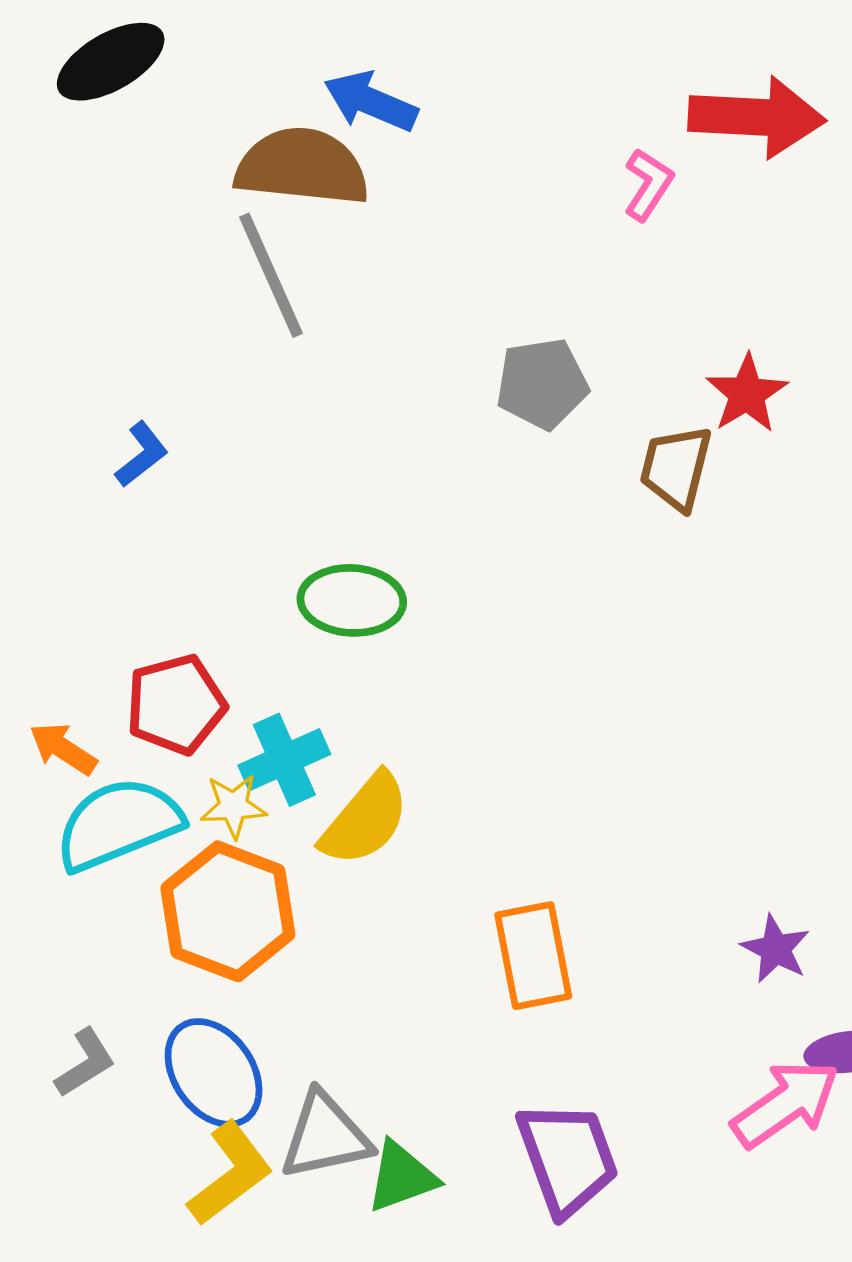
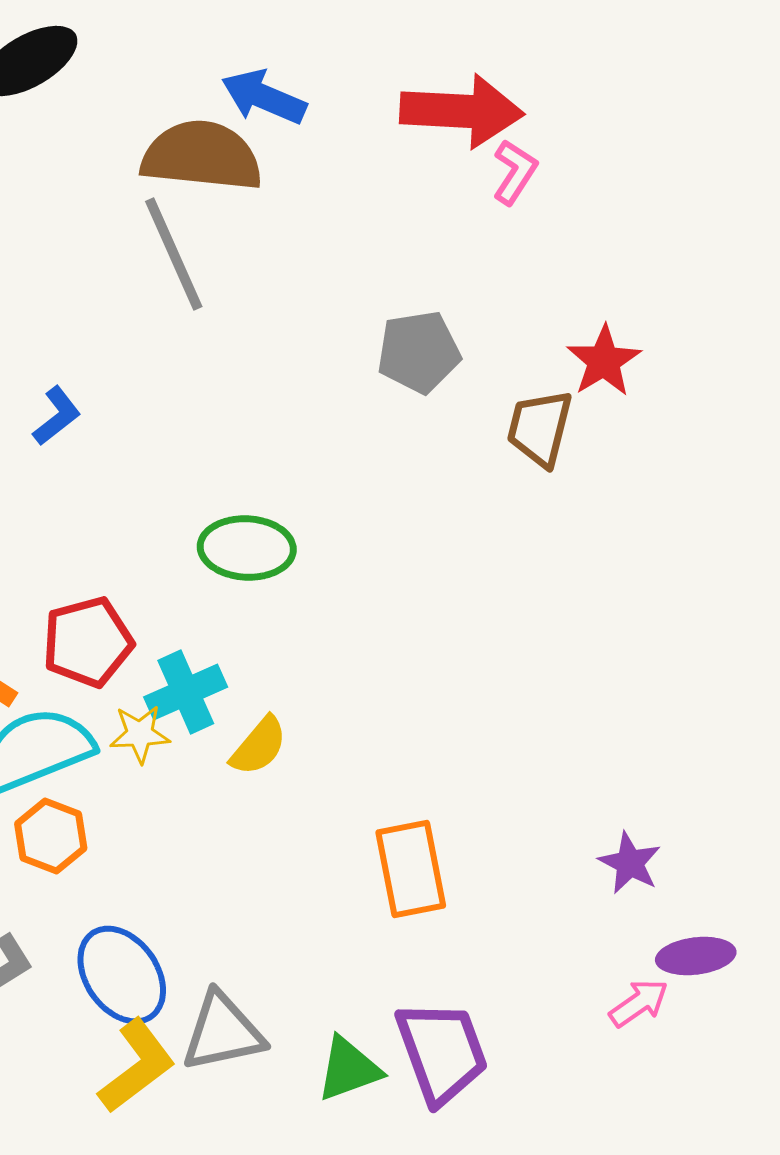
red arrow: (757, 117) -> (462, 111), moved
yellow semicircle: (365, 820) -> (259, 746), size x0.7
orange hexagon: (228, 911) -> (51, 836), moved, size x0.6
pink arrow: (785, 1104) -> (639, 1003), size x0.6
green triangle: (402, 1177) -> (349, 1069), moved

